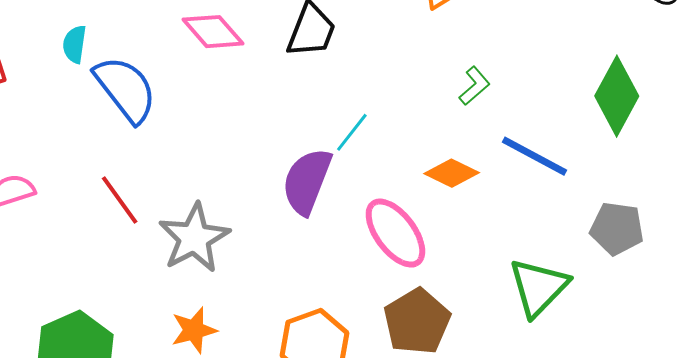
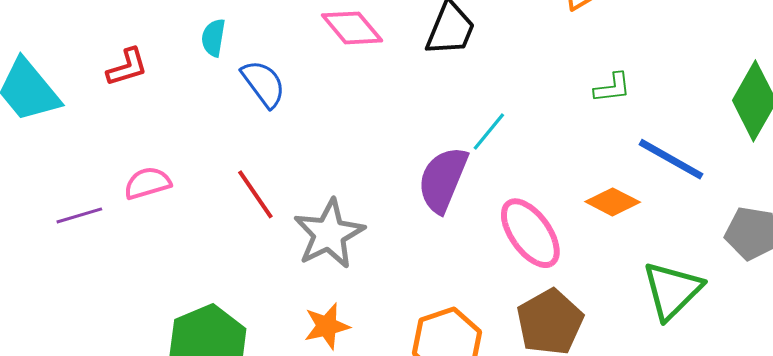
green L-shape: (474, 86) -> (612, 88), turned 33
blue semicircle: (125, 89) -> (263, 84), size x0.7
orange diamond: (452, 173) -> (613, 202), moved

